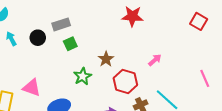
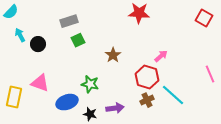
black circle: (38, 38) -> (38, 44), moved
green star: (83, 76) -> (90, 84), moved, turned -30
red hexagon: (125, 81) -> (147, 77), moved

